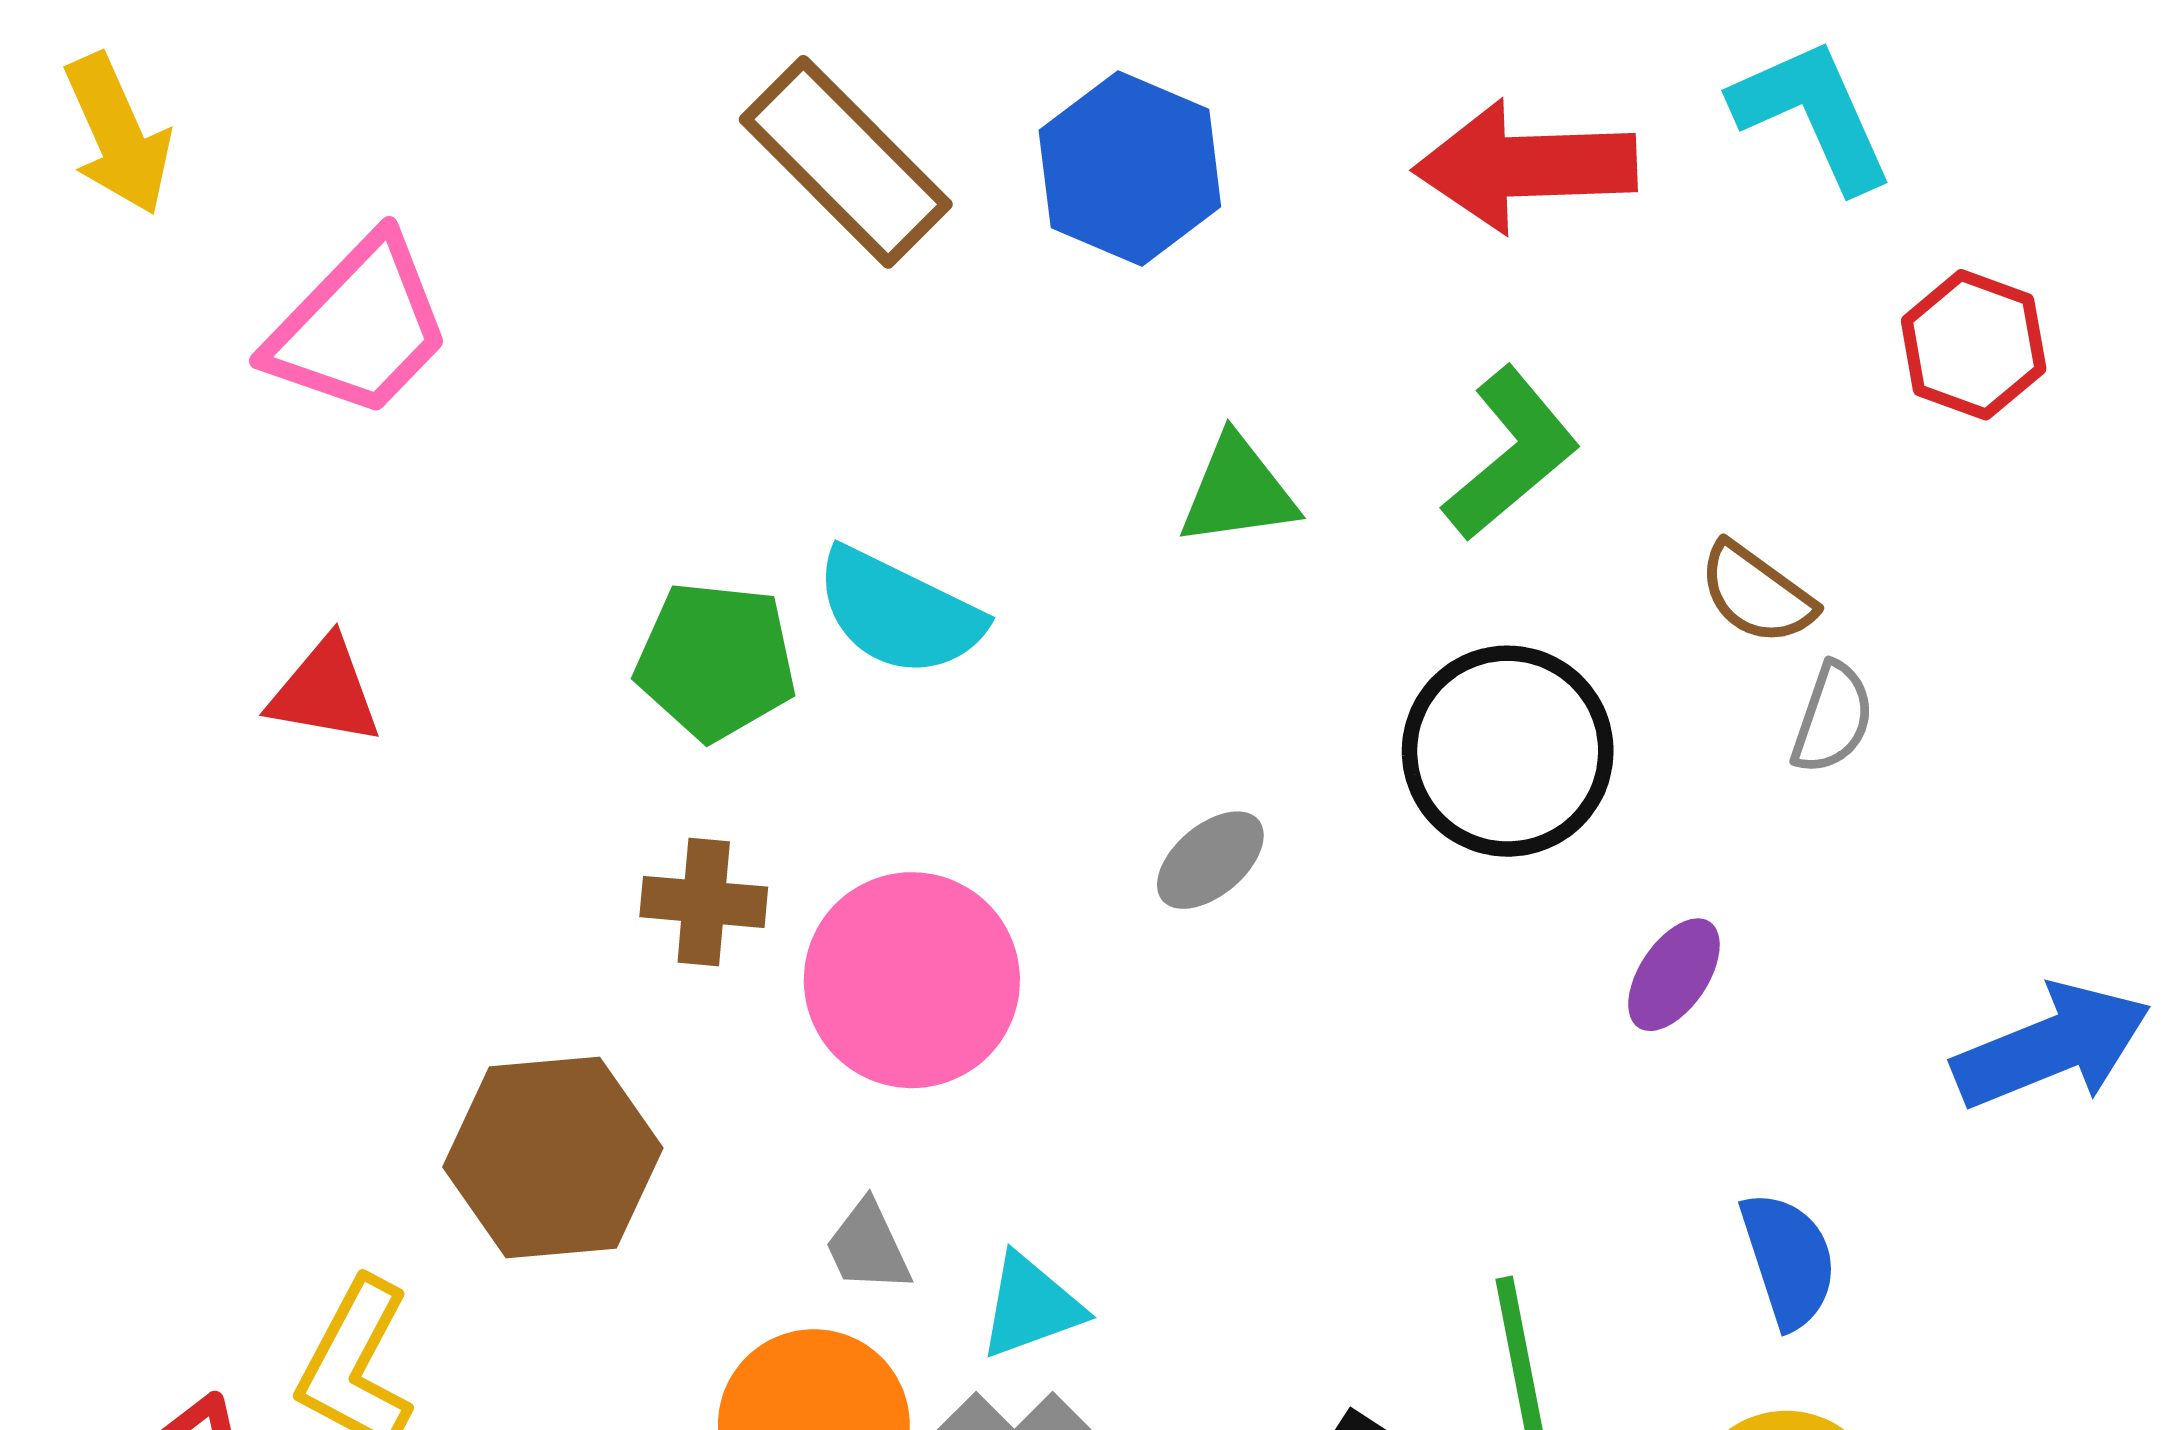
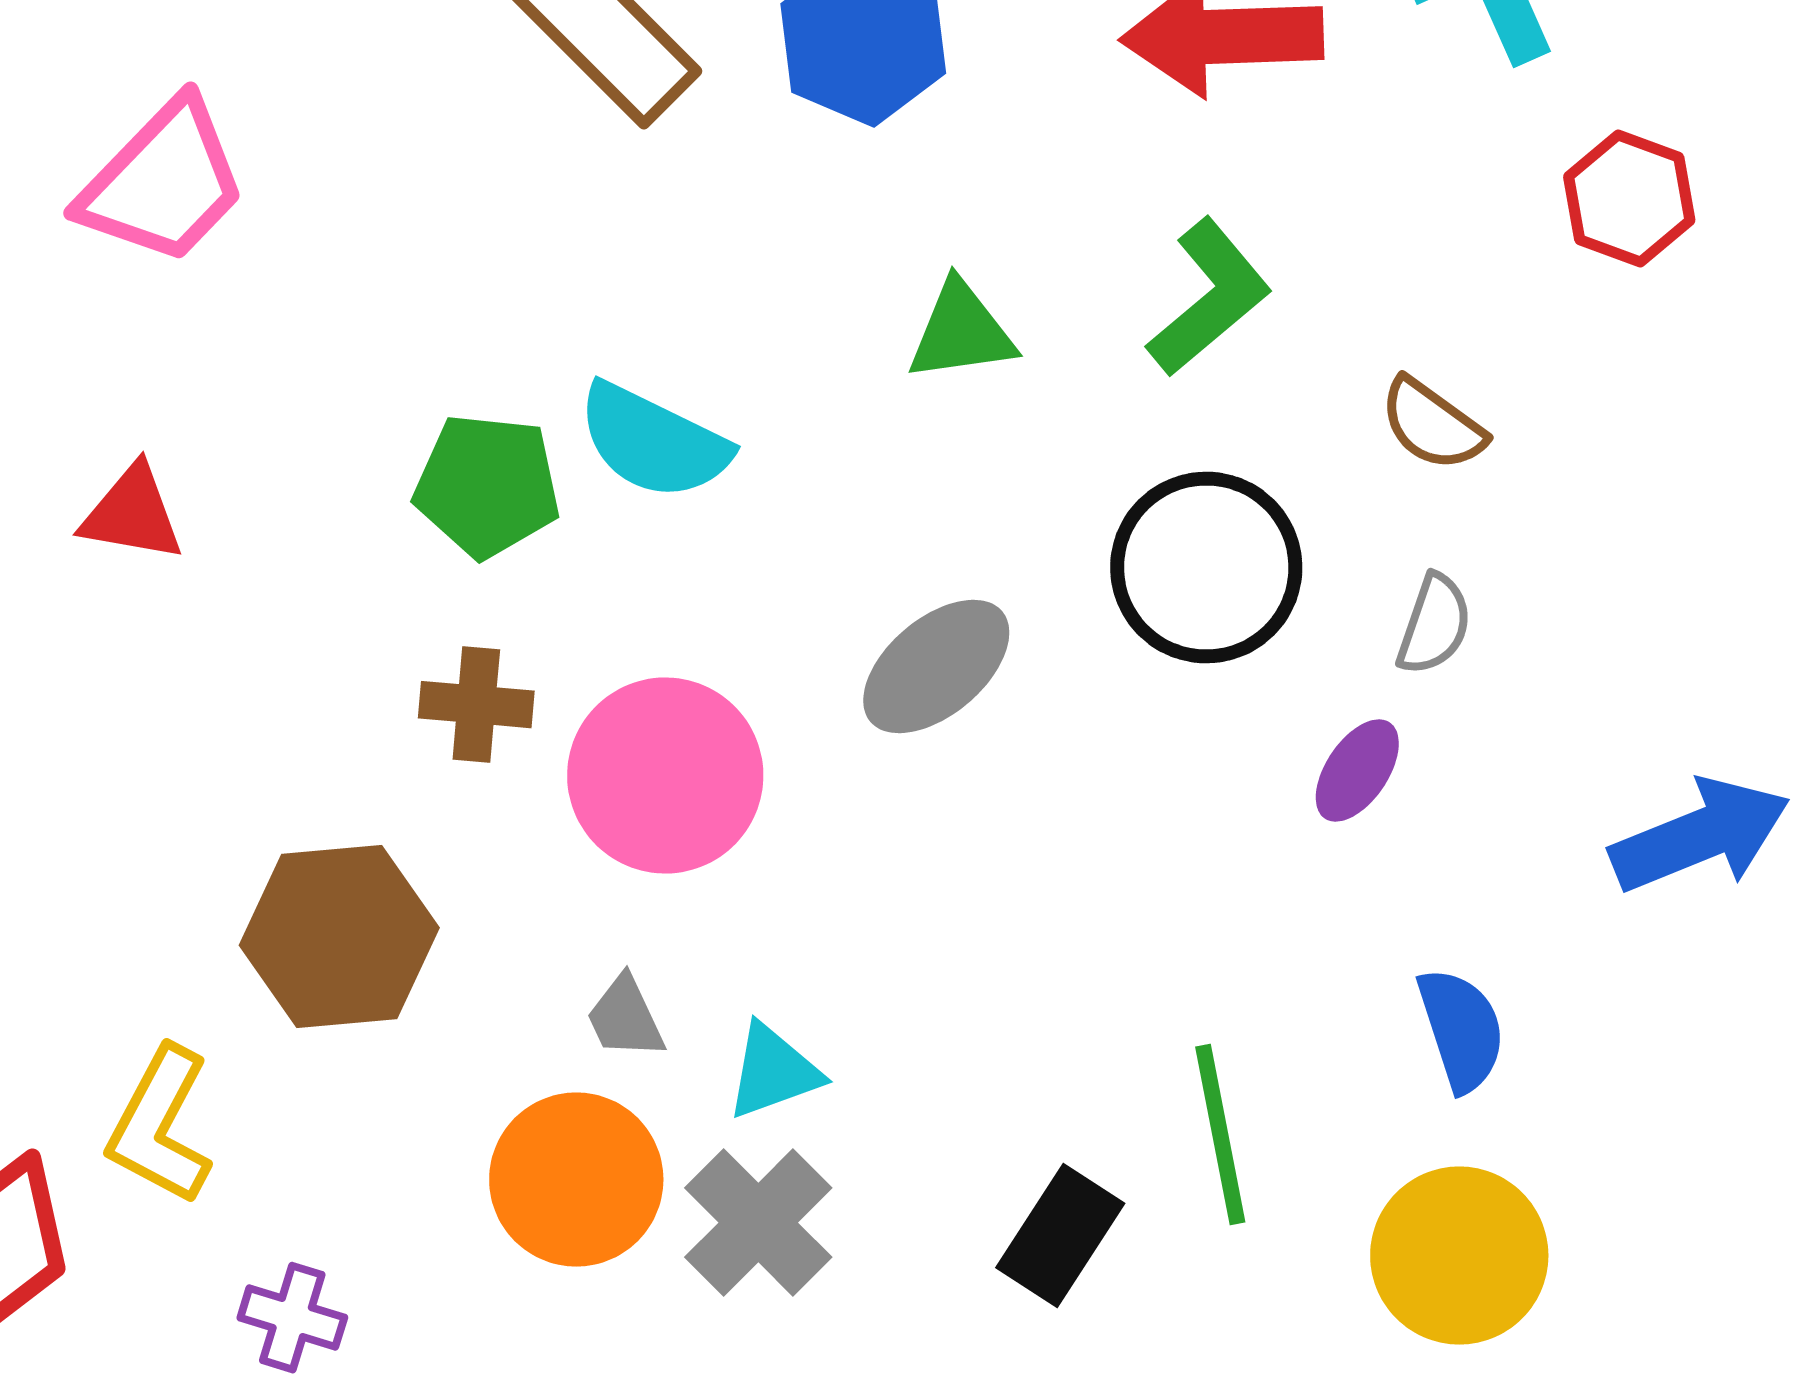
gray semicircle: (1833, 718) -> (1434, 625), moved
gray ellipse: (1210, 860) -> (936, 667), size x1.5

